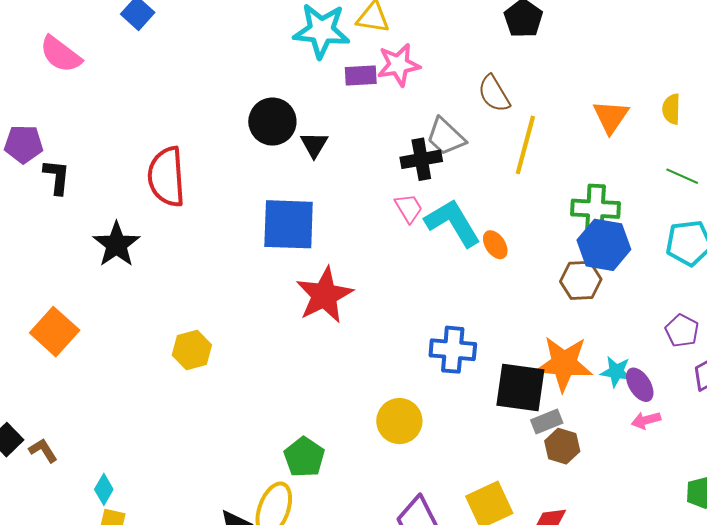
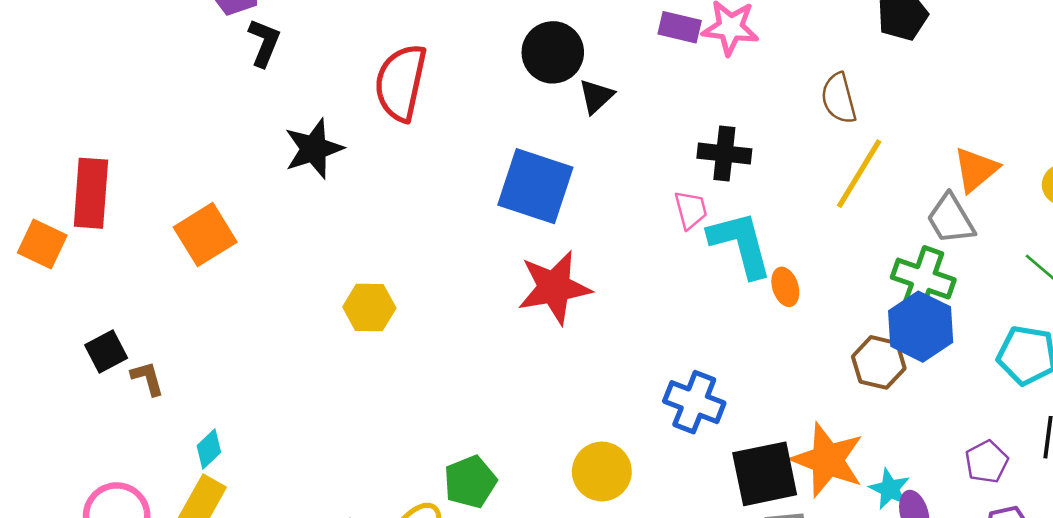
gray trapezoid: (446, 137) -> (951, 219), moved
black square: (520, 388) -> (765, 474), turned -36

